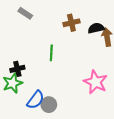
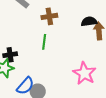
brown cross: (71, 23) -> (49, 16), moved

